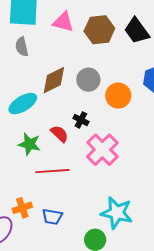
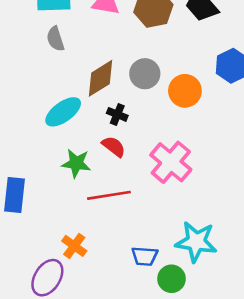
black cross: (81, 120) -> (117, 114), moved
orange cross: (22, 208) -> (74, 246), turned -30
blue trapezoid: (52, 217) -> (145, 256), moved

